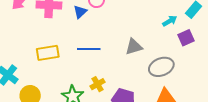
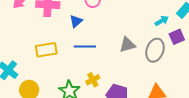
blue triangle: (80, 12) -> (76, 21), moved
gray ellipse: (161, 67) -> (155, 50), moved, turned -50

